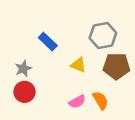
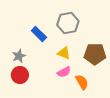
gray hexagon: (103, 35) -> (68, 23), moved
pink semicircle: (77, 102) -> (64, 72), moved

